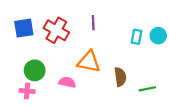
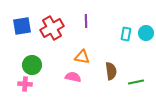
red cross: (56, 30) -> (52, 28), turned 30
orange triangle: (89, 62) -> (82, 57), size x0.7
pink semicircle: (67, 82) -> (73, 77), moved

